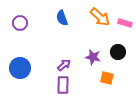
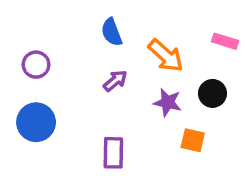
orange arrow: (100, 17) -> (166, 56), moved
purple circle: (20, 23) -> (36, 65), moved
purple arrow: (64, 65) -> (115, 81), moved

